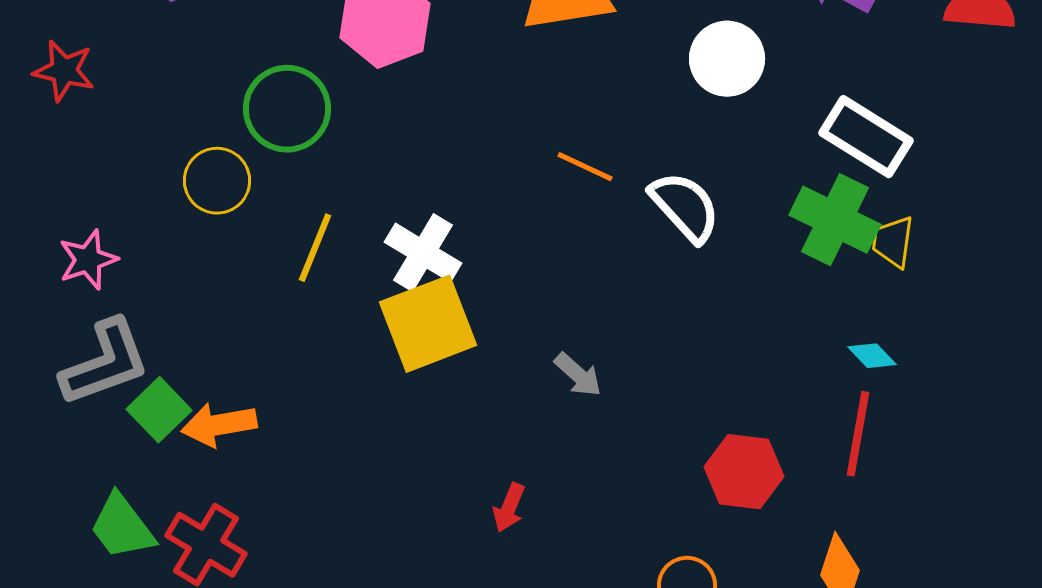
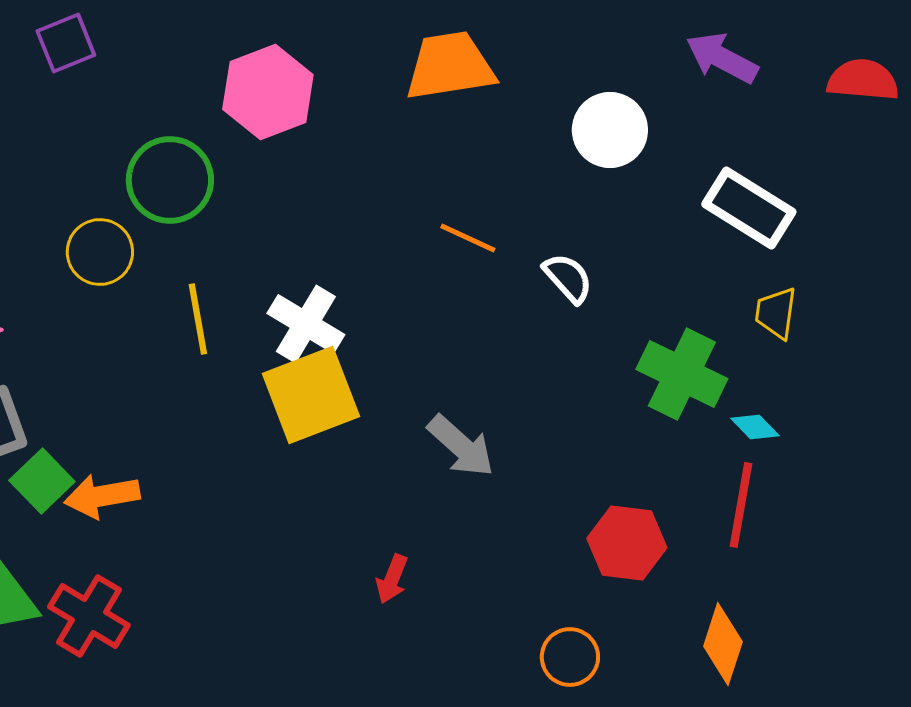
white semicircle: (685, 207) -> (568, 278), size x0.7
green cross: (835, 220) -> (682, 374), moved
yellow line: (315, 248) -> (198, 319), turned -32
gray arrow: (578, 375) -> (461, 446), size x1.4

